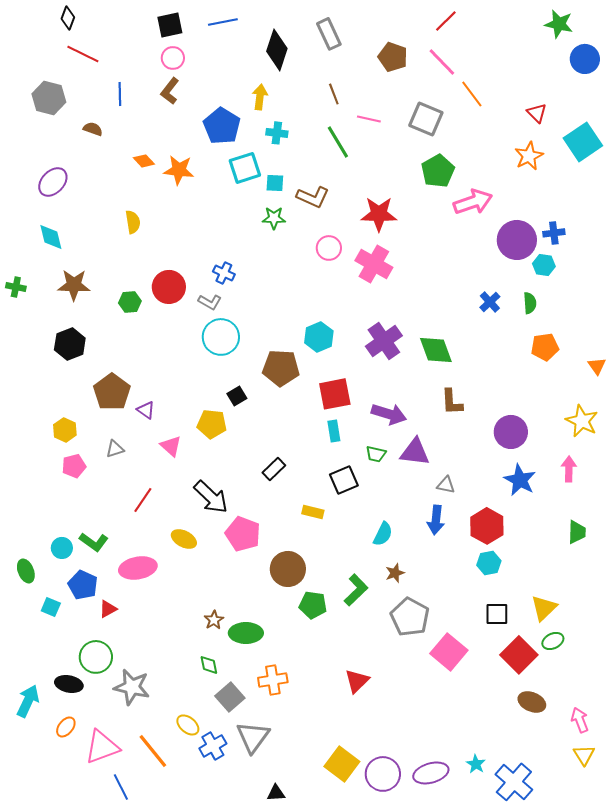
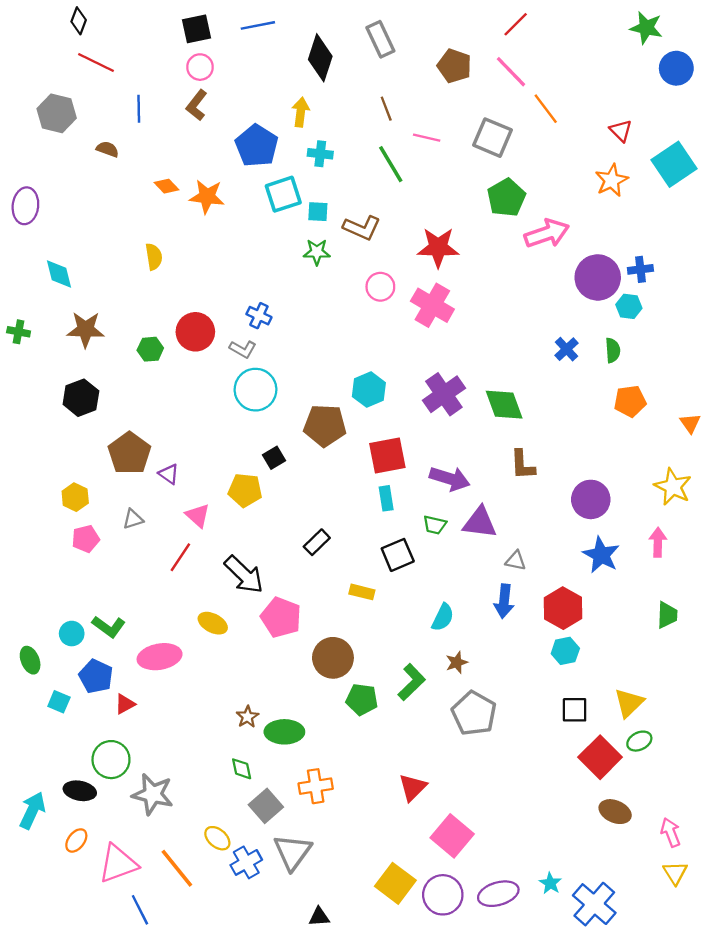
purple ellipse: (53, 182) -> (25, 206), moved, turned -36
red line: (143, 500) -> (180, 557), moved
pink square: (449, 652) -> (452, 836), moved

